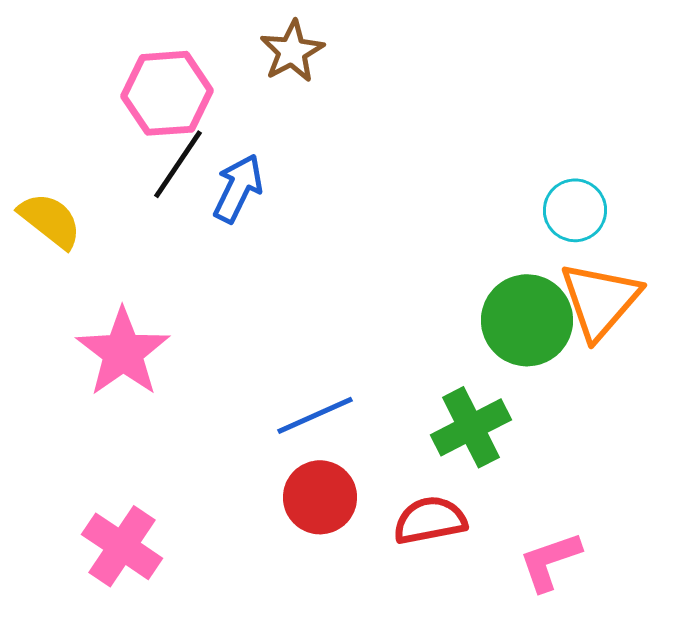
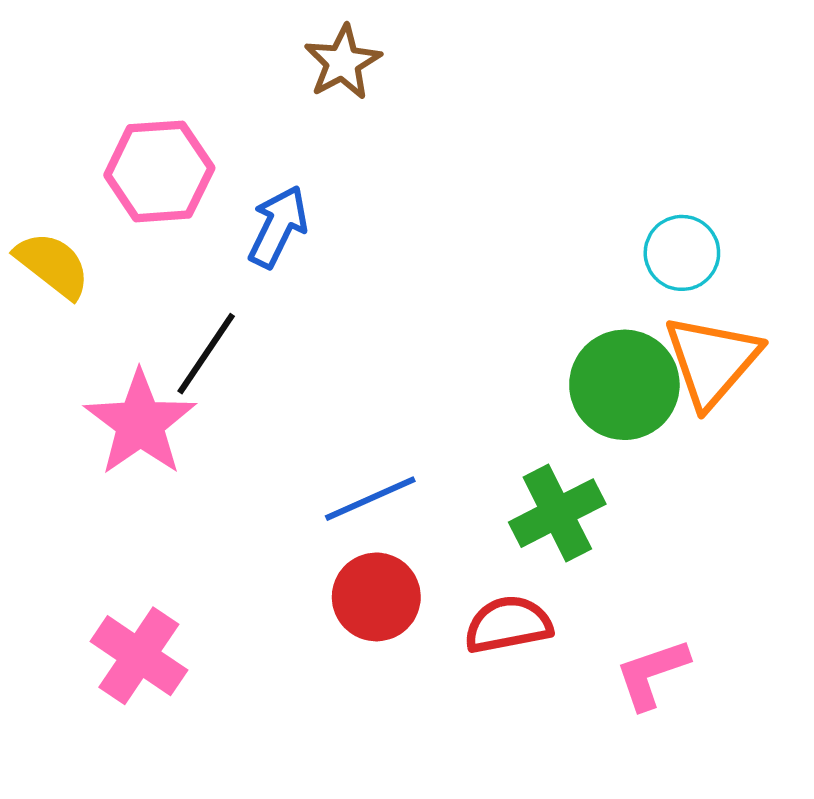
pink hexagon: (167, 93) -> (159, 171), moved
black line: (178, 164) -> (206, 354), moved

